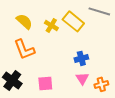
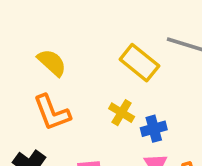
yellow cross: (51, 25) -> (122, 113), moved

